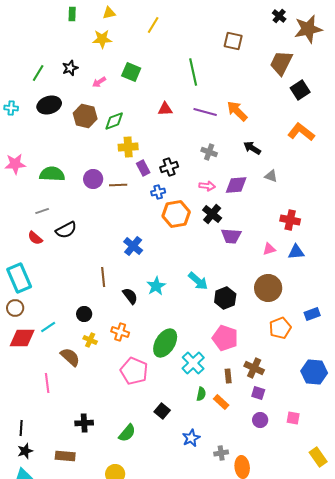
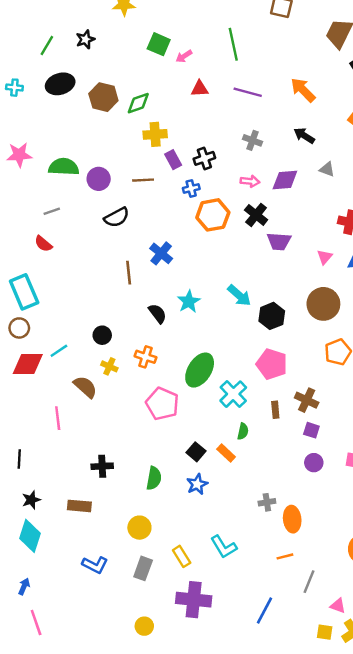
pink arrow: (99, 82) -> (184, 56), moved
orange arrow: (237, 111) -> (303, 90), moved
purple circle: (93, 179) -> (99, 179), moved
black semicircle: (66, 230) -> (117, 217), moved
pink triangle: (269, 249) -> (325, 257), turned -32
brown line: (103, 277) -> (129, 273), moved
orange rectangle: (221, 402) -> (226, 453), moved
black line: (21, 428) -> (19, 459), moved
green semicircle: (127, 433) -> (154, 478), turned -30
blue star: (191, 438) -> (197, 484), moved

